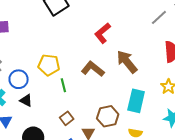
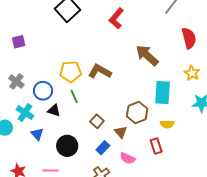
red L-shape: (103, 33) -> (116, 18), moved
brown L-shape: (93, 69) -> (100, 71), moved
green line: (63, 85) -> (74, 96), moved

